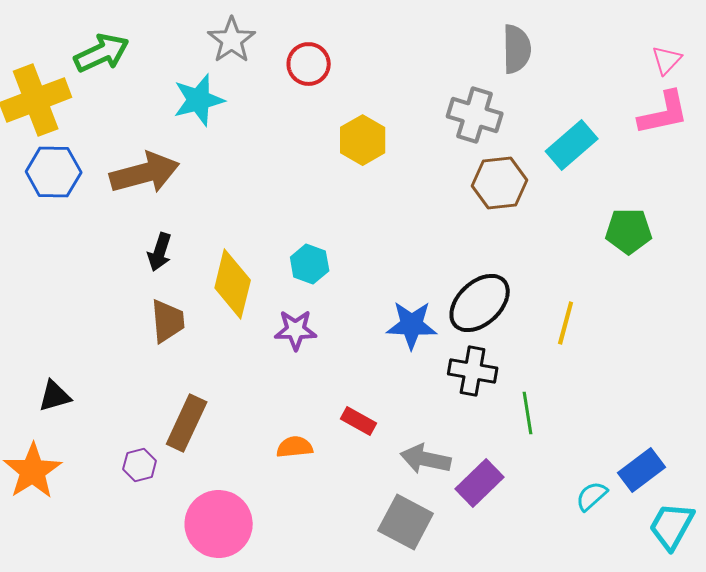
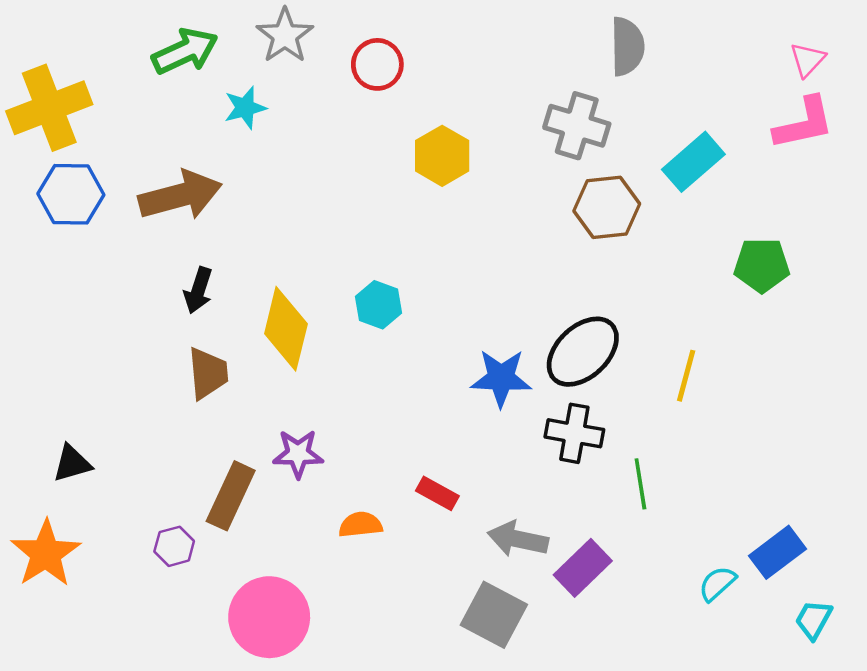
green arrow: (102, 53) -> (185, 51), moved
cyan star: (199, 100) -> (245, 108), size x0.7
purple star: (296, 330) -> (298, 454), moved
cyan trapezoid: (672, 526) -> (813, 620), size x0.7

